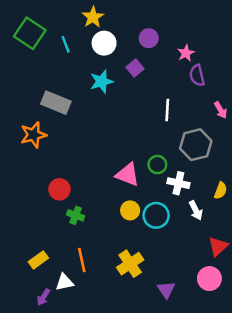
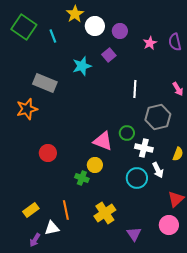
white circle: (104, 43) -> (95, 26), moved
purple semicircle: (197, 75) -> (175, 42), moved
yellow circle: (130, 210) -> (95, 165), moved
green cross: (76, 215) -> (82, 178), moved
cyan circle: (156, 215) -> (137, 178), moved

